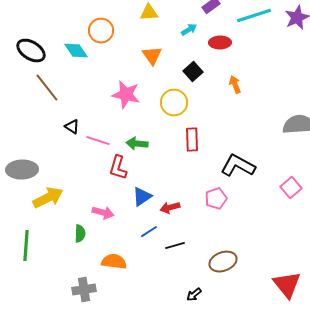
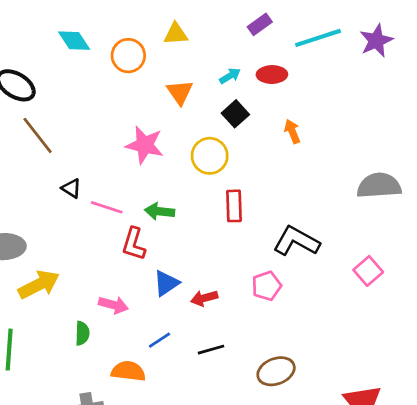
cyan arrow: (189, 30) -> (230, 76), moved
orange circle: (101, 31) -> (128, 56), moved
cyan diamond: (76, 51) -> (74, 41), moved
blue line: (149, 232) -> (159, 340), moved

